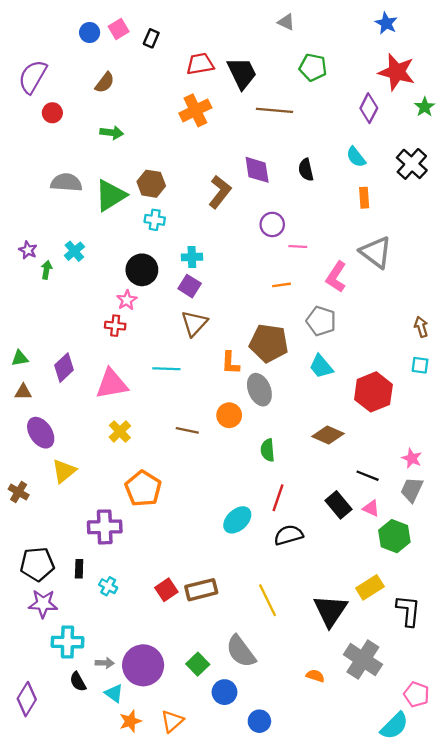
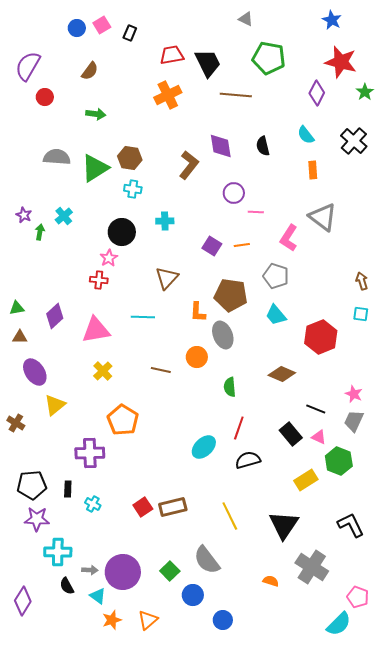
green pentagon: (313, 67) -> (269, 58), size x1.4
purple square: (190, 286) -> (212, 246), moved
yellow rectangle: (370, 587) -> (306, 480), moved
black L-shape: (408, 611) -> (351, 525), turned -32

